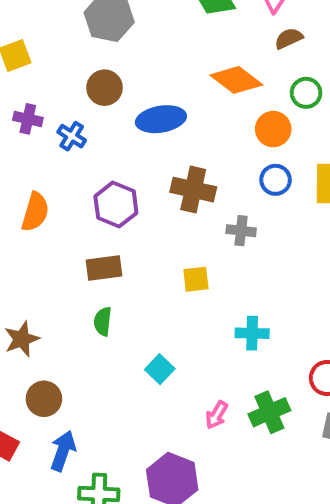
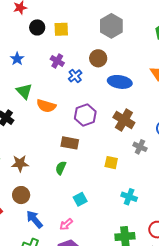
orange semicircle: (35, 212) -> (46, 106), turned 72
pink arrow: (217, 415) -> (66, 224), moved
blue arrow: (63, 451) -> (34, 219), moved, turned -78

